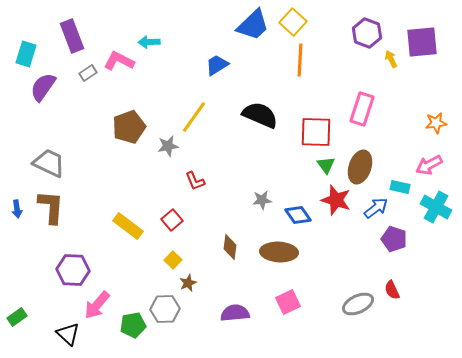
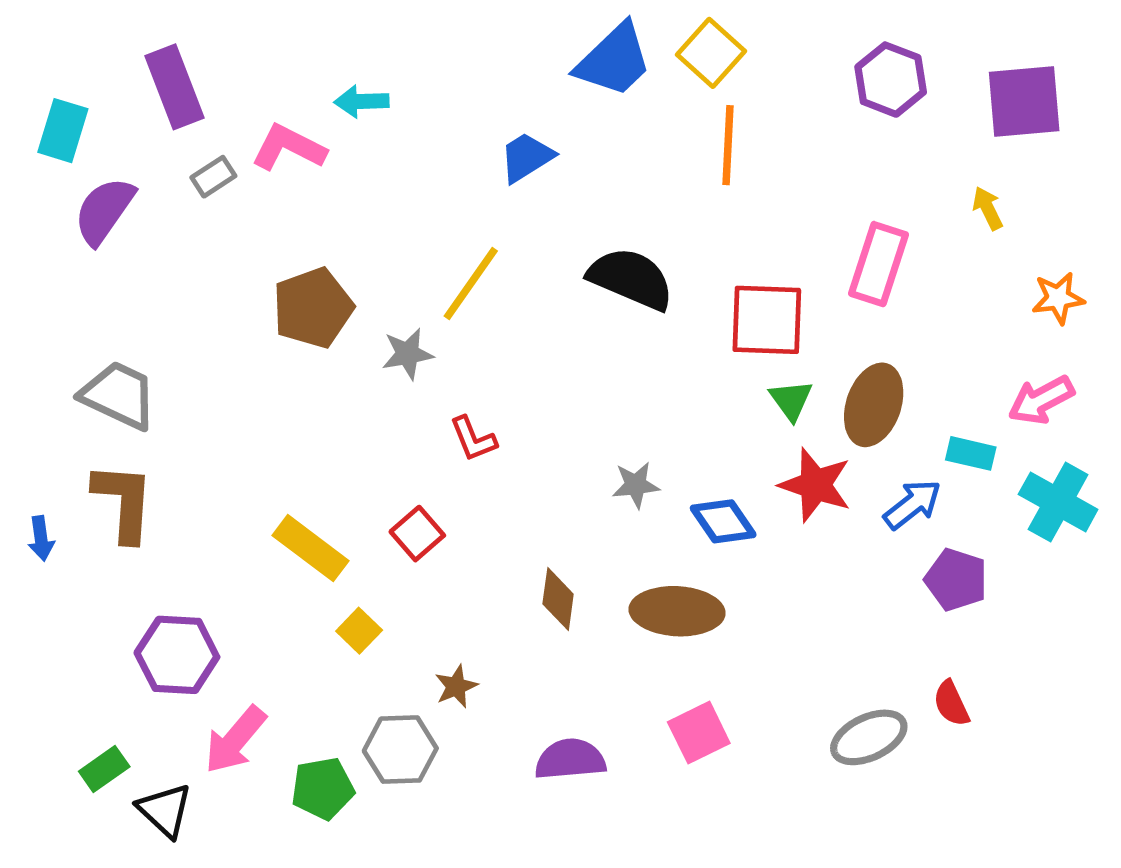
yellow arrow: (391, 59) -> (988, 208), moved
blue arrow: (17, 209) -> (41, 538), moved
yellow square: (173, 260) -> (359, 631), moved
green rectangle: (17, 317) -> (104, 769), moved

